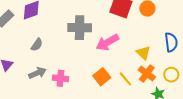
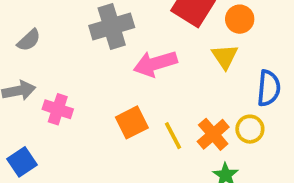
gray cross: (80, 28) -> (112, 27), turned -30
yellow triangle: (143, 53) -> (225, 57), moved
yellow circle: (171, 75) -> (250, 129), moved

